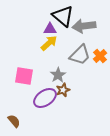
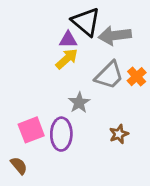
pink square: (24, 76) -> (31, 130), moved, turned -30
brown star: (63, 90) -> (119, 134), moved
purple ellipse: (45, 98) -> (61, 134), turned -55

